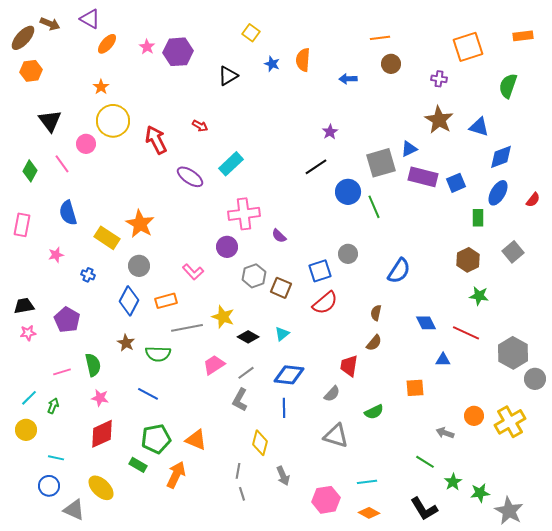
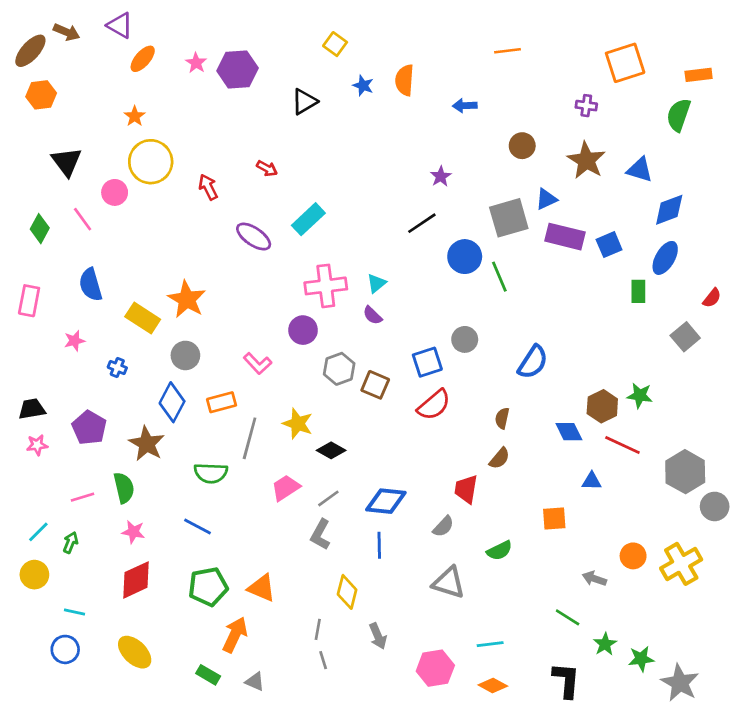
orange rectangle: (523, 36) -> (699, 75), moved
brown circle: (391, 64) -> (522, 146), moved
red arrow: (156, 140) -> (208, 187), size x0.7
red semicircle: (533, 200) -> (712, 298), moved
brown hexagon: (468, 260) -> (602, 406), moved
gray line: (187, 328) -> (250, 438), turned -64
cyan triangle: (282, 334) -> (377, 283), moved
brown star: (126, 343) -> (147, 444), moved, size x1.5
green rectangle: (138, 465) -> (208, 675), moved
black L-shape: (424, 509) -> (566, 680), turned -144
gray triangle: (74, 510) -> (255, 682), moved, size x0.7

